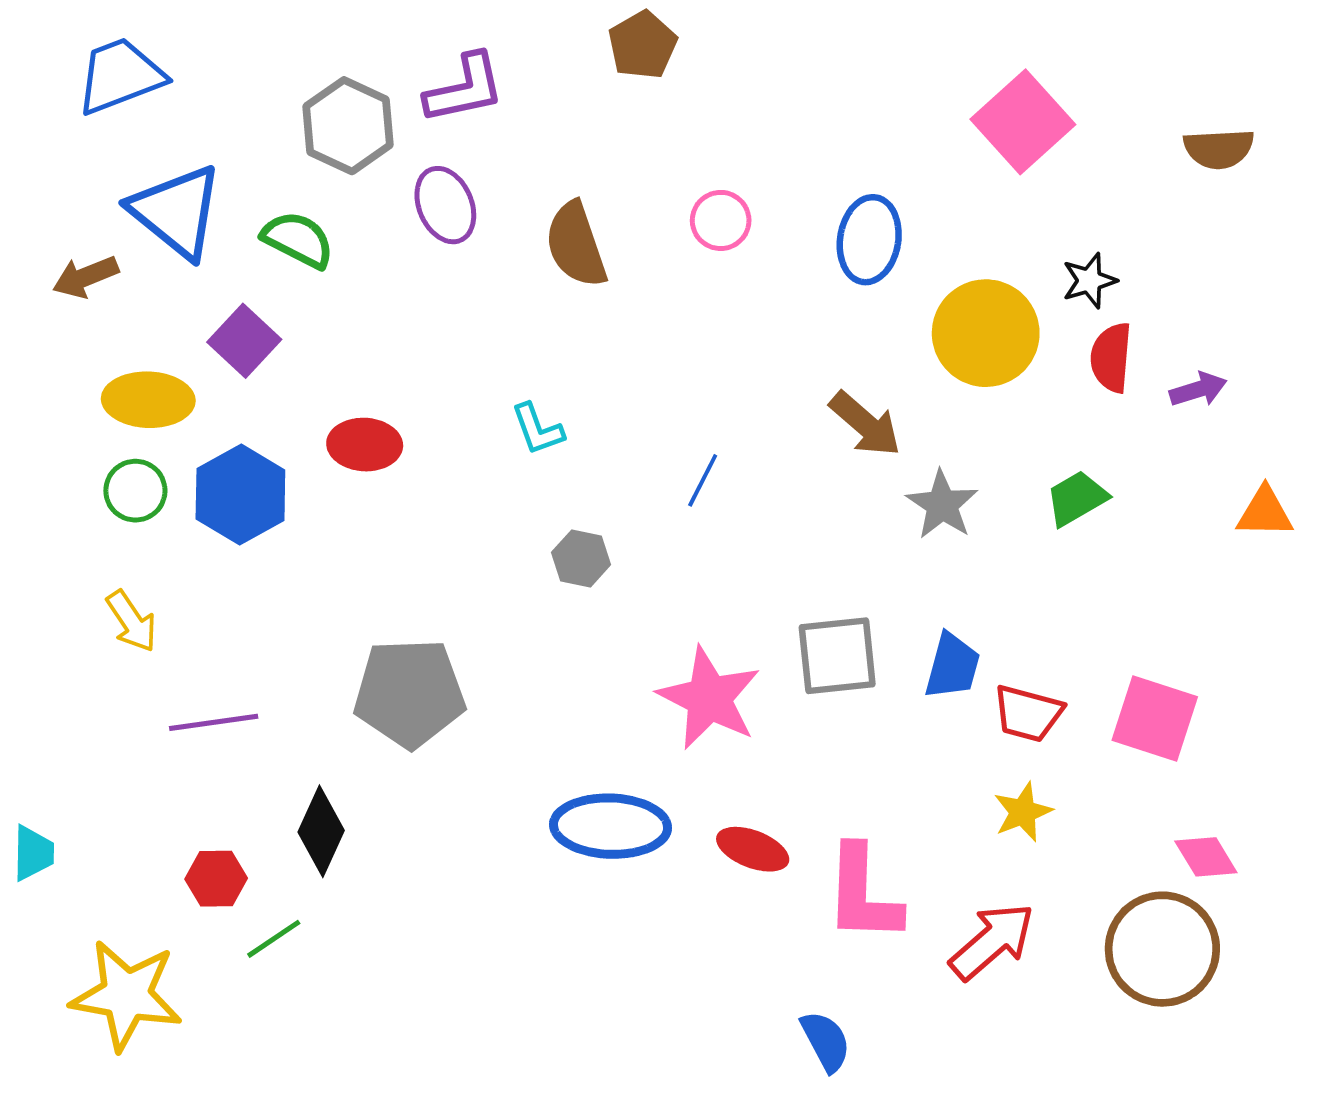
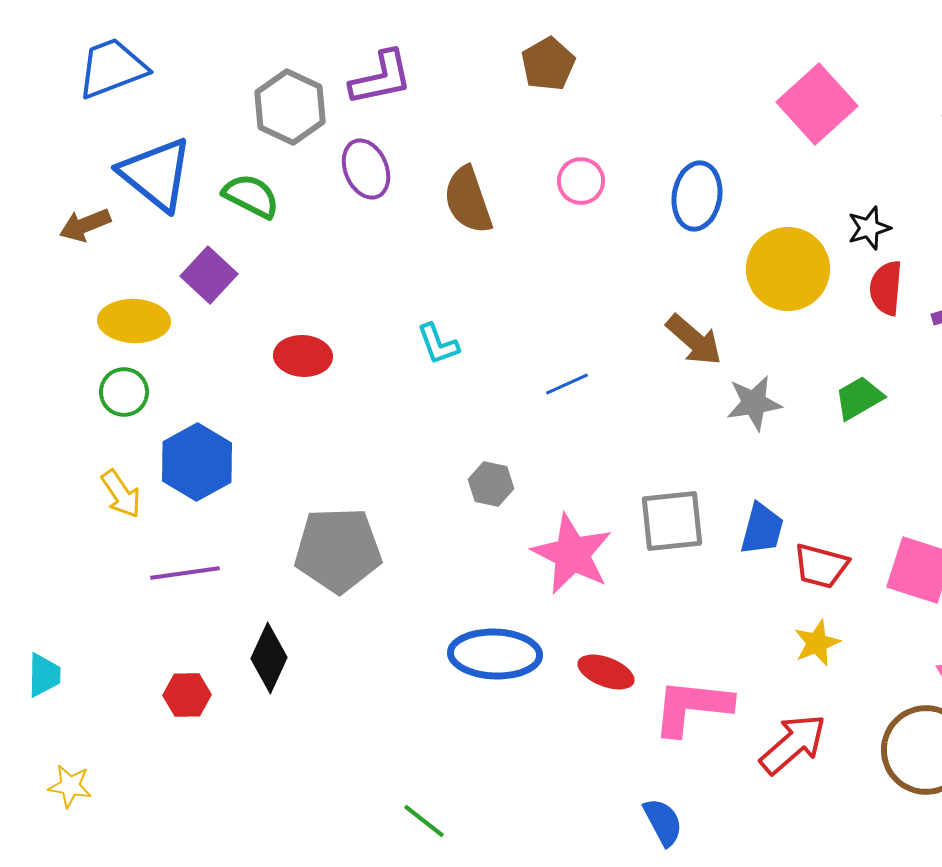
brown pentagon: (643, 45) -> (548, 64), moved
blue line: (703, 480) -> (567, 384), turned 39
blue hexagon: (240, 494) -> (197, 462), moved
gray star: (942, 505) -> (754, 403), turned 30
gray hexagon: (581, 559) -> (491, 484), moved
pink L-shape: (863, 894) -> (692, 707), turned 94
green line: (274, 939) -> (424, 821), moved, turned 72
yellow star: (126, 995) -> (70, 786), moved, size x0.5

